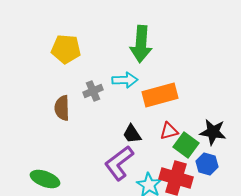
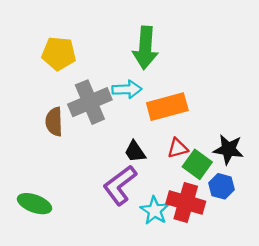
gray cross: (93, 91) -> (90, 102), size x1.8

